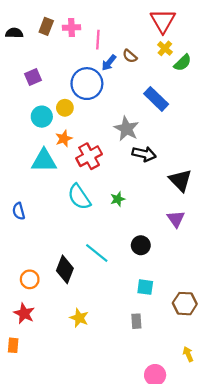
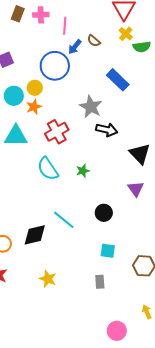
green semicircle: (183, 63) -> (142, 47), turned 36
orange star: (64, 139) -> (34, 107), moved
black diamond: (65, 269) -> (35, 235), turned 55

